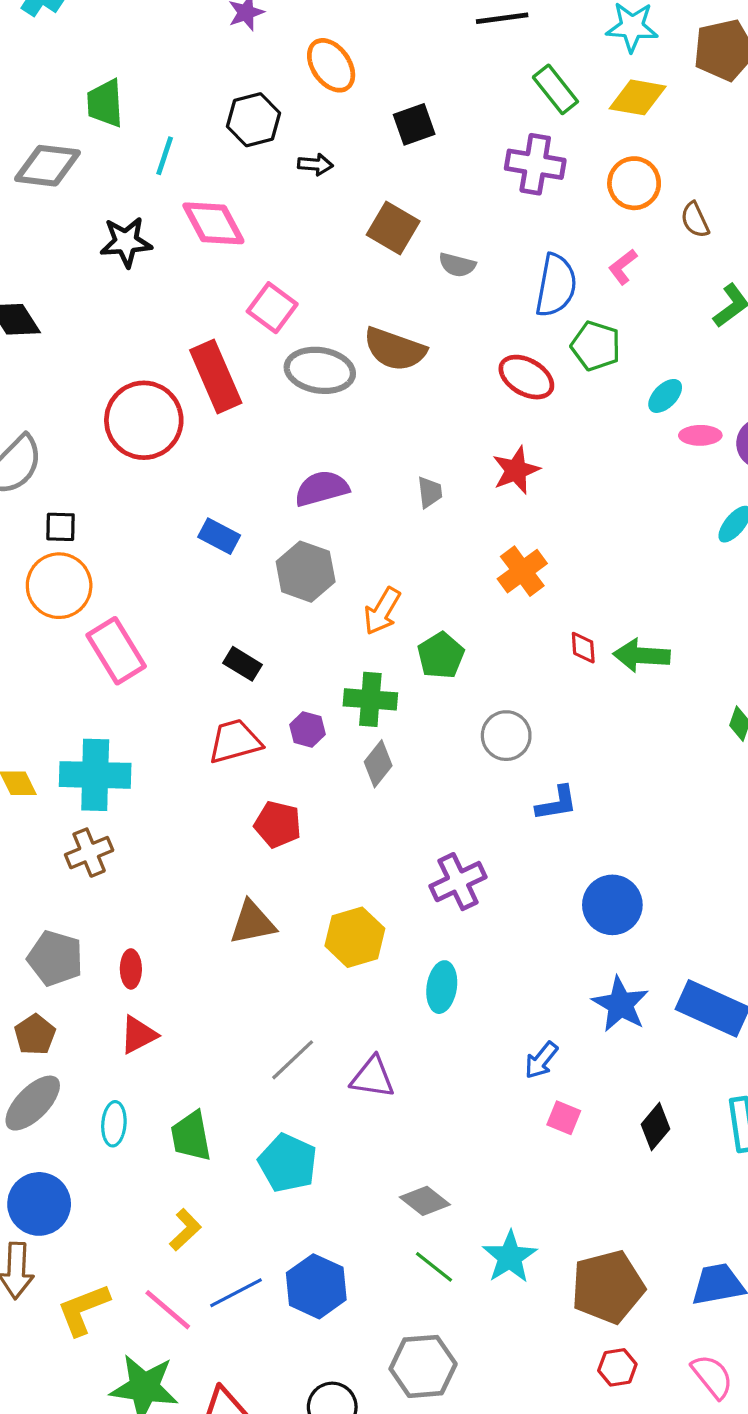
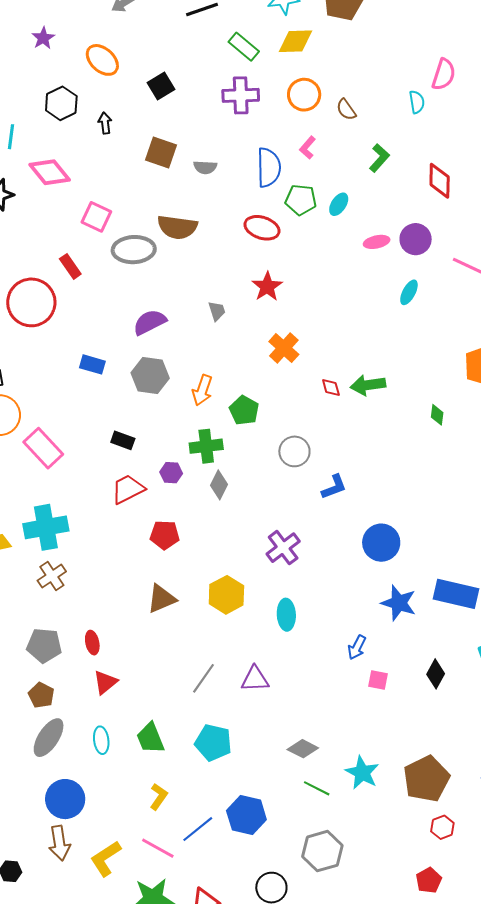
black arrow: (315, 164) -> (105, 123), turned -90
red rectangle: (216, 377) -> (70, 266), size x0.6
cyan ellipse: (665, 396) -> (339, 204), moved

